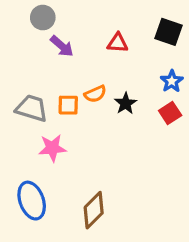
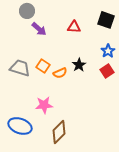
orange semicircle: (95, 94) -> (60, 73), moved
orange square: (68, 105) -> (43, 66), turned 32
pink star: (52, 148) -> (44, 105), moved
blue ellipse: (32, 201) -> (20, 126), turned -50

